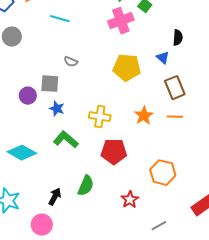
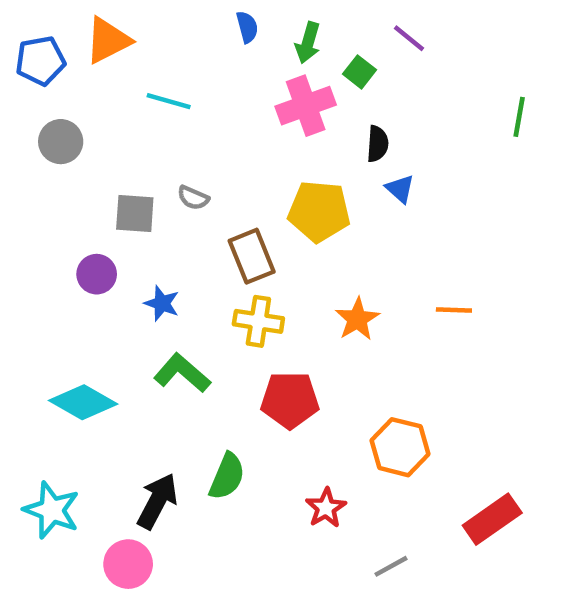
black semicircle: (178, 38) -> (378, 144), moved
gray square: (50, 84) -> (135, 213), moved
brown rectangle: (175, 88) -> (252, 256), moved
orange line: (175, 117) -> (454, 310), moved
black arrow: (55, 197) -> (157, 501), size x1.4

